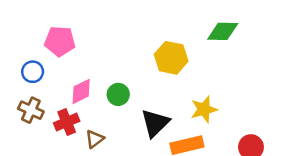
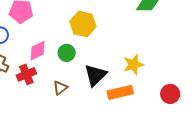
yellow hexagon: (171, 58) -> (83, 24), moved
brown triangle: (95, 139) -> (60, 88), moved

